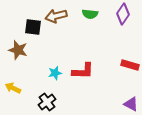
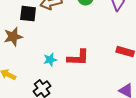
brown star: (18, 50) -> (13, 37), turned -30

